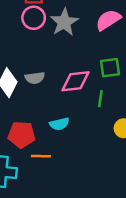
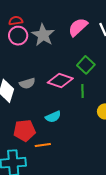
green square: (110, 68) -> (86, 65), turned -30
pink diamond: (76, 81) -> (60, 81), turned 35

